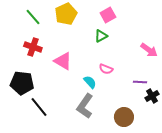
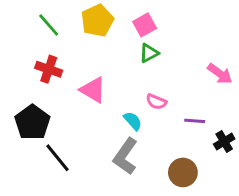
pink square: (108, 15) -> (145, 25), moved
purple line: (140, 82) -> (195, 121), moved
black pentagon: (22, 83) -> (32, 122), turned 30

